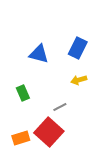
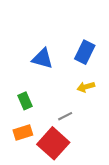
orange rectangle: (21, 138) -> (23, 132), moved

